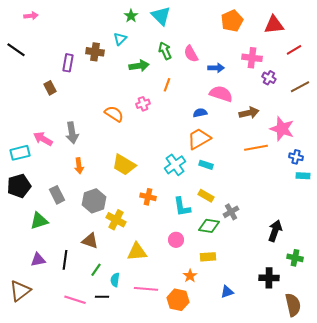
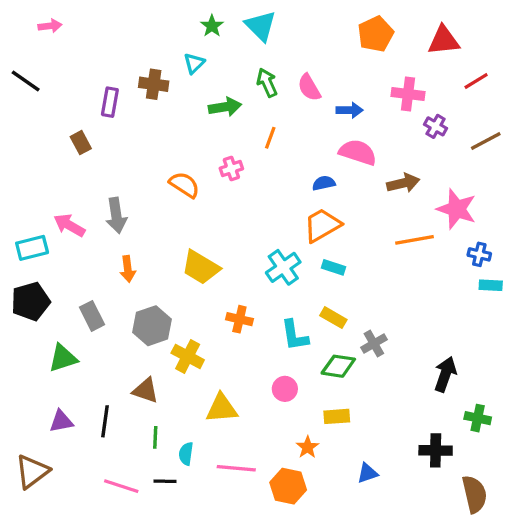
green line: (96, 270) -> (155, 437), turned -32

